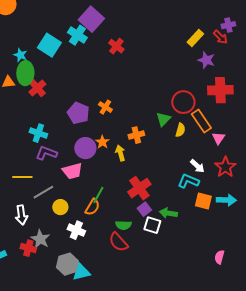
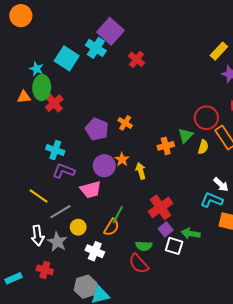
orange cross: (136, 135) -> (166, 146), moved
yellow line: (22, 177) -> (39, 196), turned 36
gray star: (40, 239) -> (57, 242), moved

